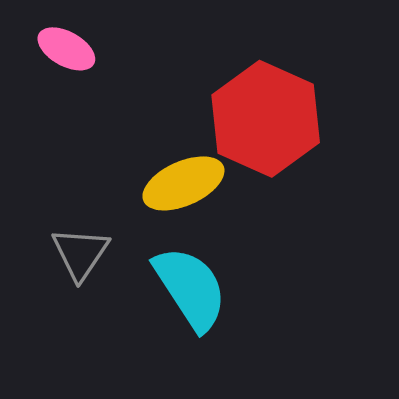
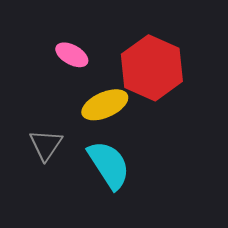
pink ellipse: (66, 49) -> (72, 55), moved

